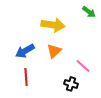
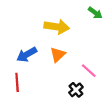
red line: (26, 77) -> (17, 82), moved
black cross: (71, 84) -> (76, 90), turned 32

